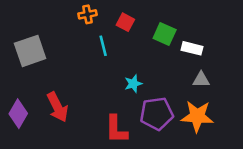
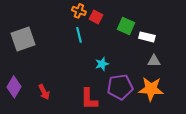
orange cross: (88, 14) -> (79, 11), moved, turned 32
red arrow: (57, 107) -> (44, 92), moved, size x0.7

